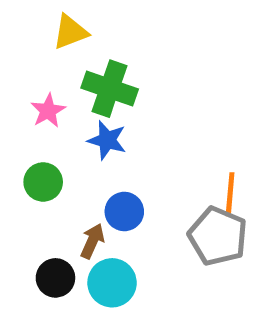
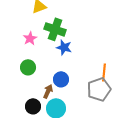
blue star: (107, 140) -> (64, 47), moved
gray pentagon: (218, 236) -> (99, 89), turned 30

